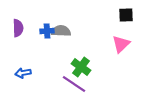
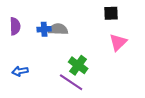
black square: (126, 15) -> (111, 13), moved

